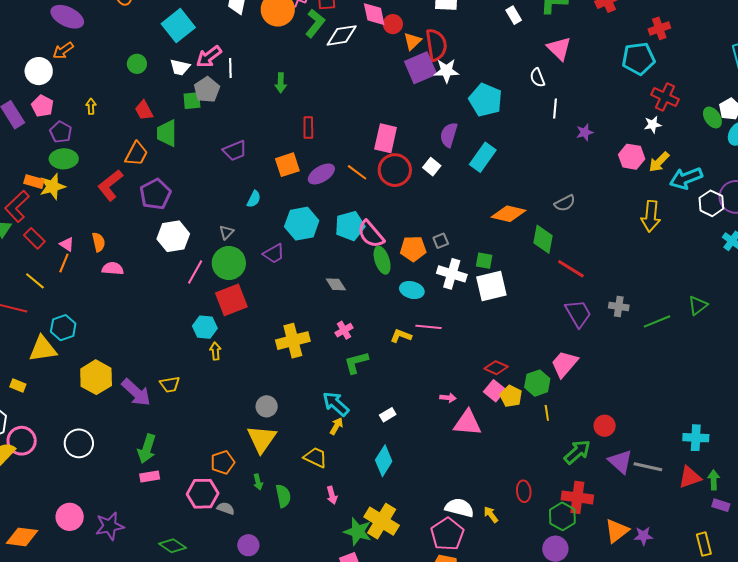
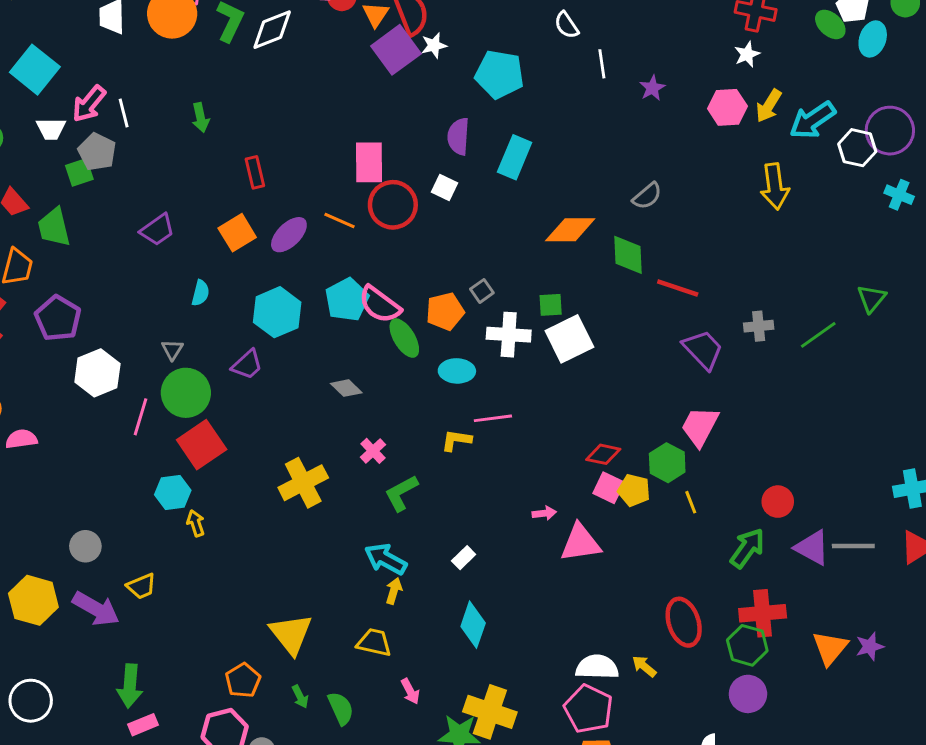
white star: (446, 71) -> (434, 45), size x0.7
gray circle: (267, 406) -> (85, 546), moved
red ellipse: (524, 491) -> (684, 622), size x1.5

